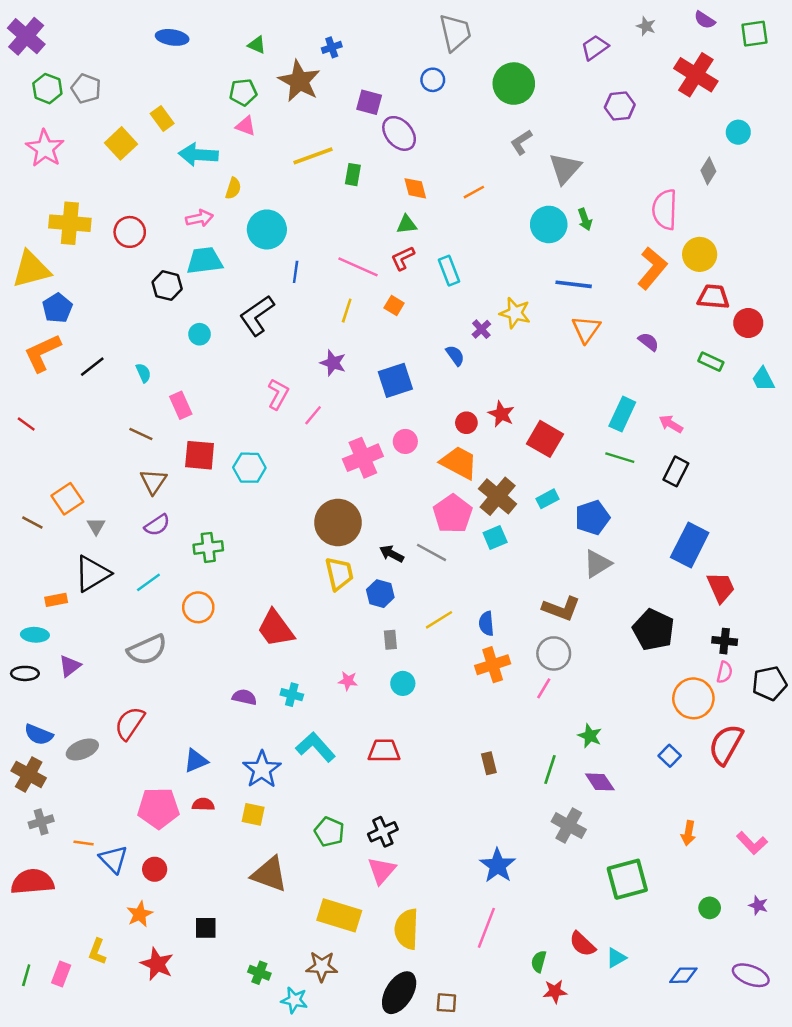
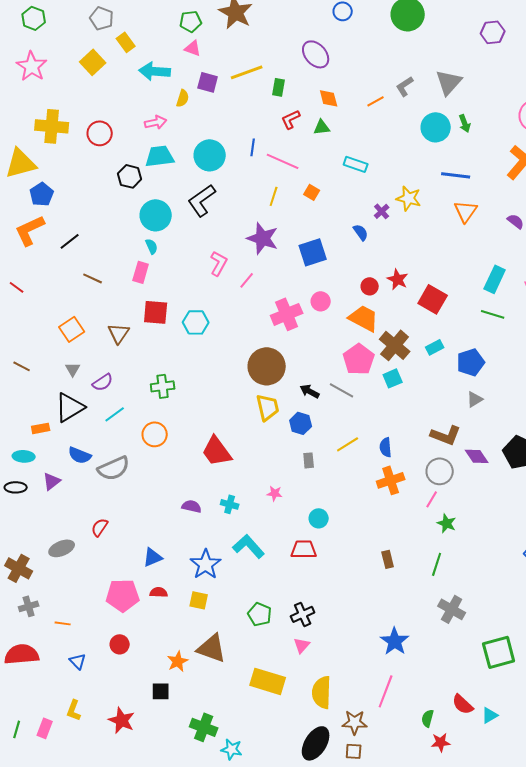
gray pentagon: (86, 89) -> (102, 18), moved
purple square: (369, 102) -> (208, 82), moved
gray L-shape: (521, 142) -> (405, 86), moved
cyan circle: (267, 229) -> (210, 155), moved
red L-shape: (403, 258) -> (291, 119), moved
cyan rectangle: (449, 271) -> (356, 164), turned -50
blue line: (296, 272) -> (253, 147), moved
cyan circle: (200, 334) -> (156, 215), size x1.8
purple star: (333, 363) -> (263, 238), size x1.5
cyan semicircle: (143, 373) -> (152, 246), moved
pink rectangle: (181, 405) -> (141, 272), turned 40
brown line: (141, 434) -> (93, 278), moved
orange square: (67, 499) -> (72, 329), moved
purple semicircle: (157, 525) -> (103, 382), moved
gray triangle: (597, 564) -> (475, 399), size x0.7
cyan circle: (403, 683) -> (319, 518), moved
red semicircle: (130, 723) -> (100, 527), size x0.7
blue semicircle: (39, 735) -> (80, 455), moved
green star: (590, 736) -> (447, 523), moved
purple diamond: (600, 782) -> (477, 456), moved
blue triangle: (113, 859) -> (78, 661), moved, size x0.7
pink triangle: (382, 870) -> (302, 645), size x0.7
orange star: (140, 914) -> (178, 661), moved
brown star: (322, 966) -> (355, 722), moved
green cross: (259, 973) -> (204, 727), size x1.5

